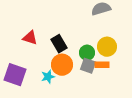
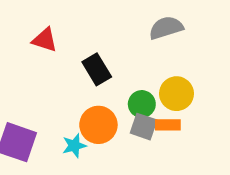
red triangle: (30, 38) -> (45, 40), moved
black rectangle: (59, 44) -> (97, 69), moved

